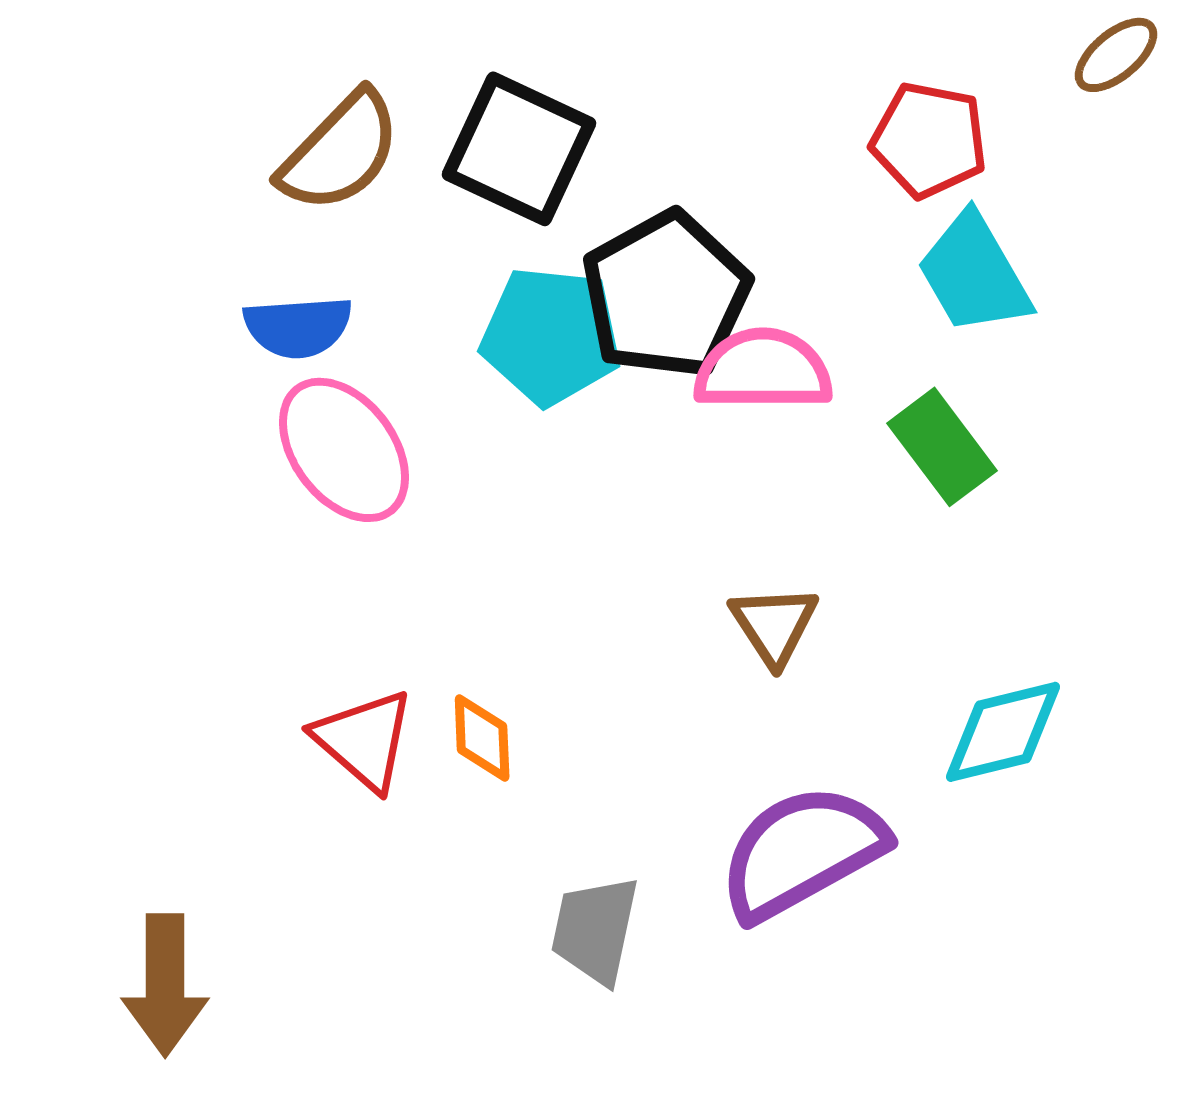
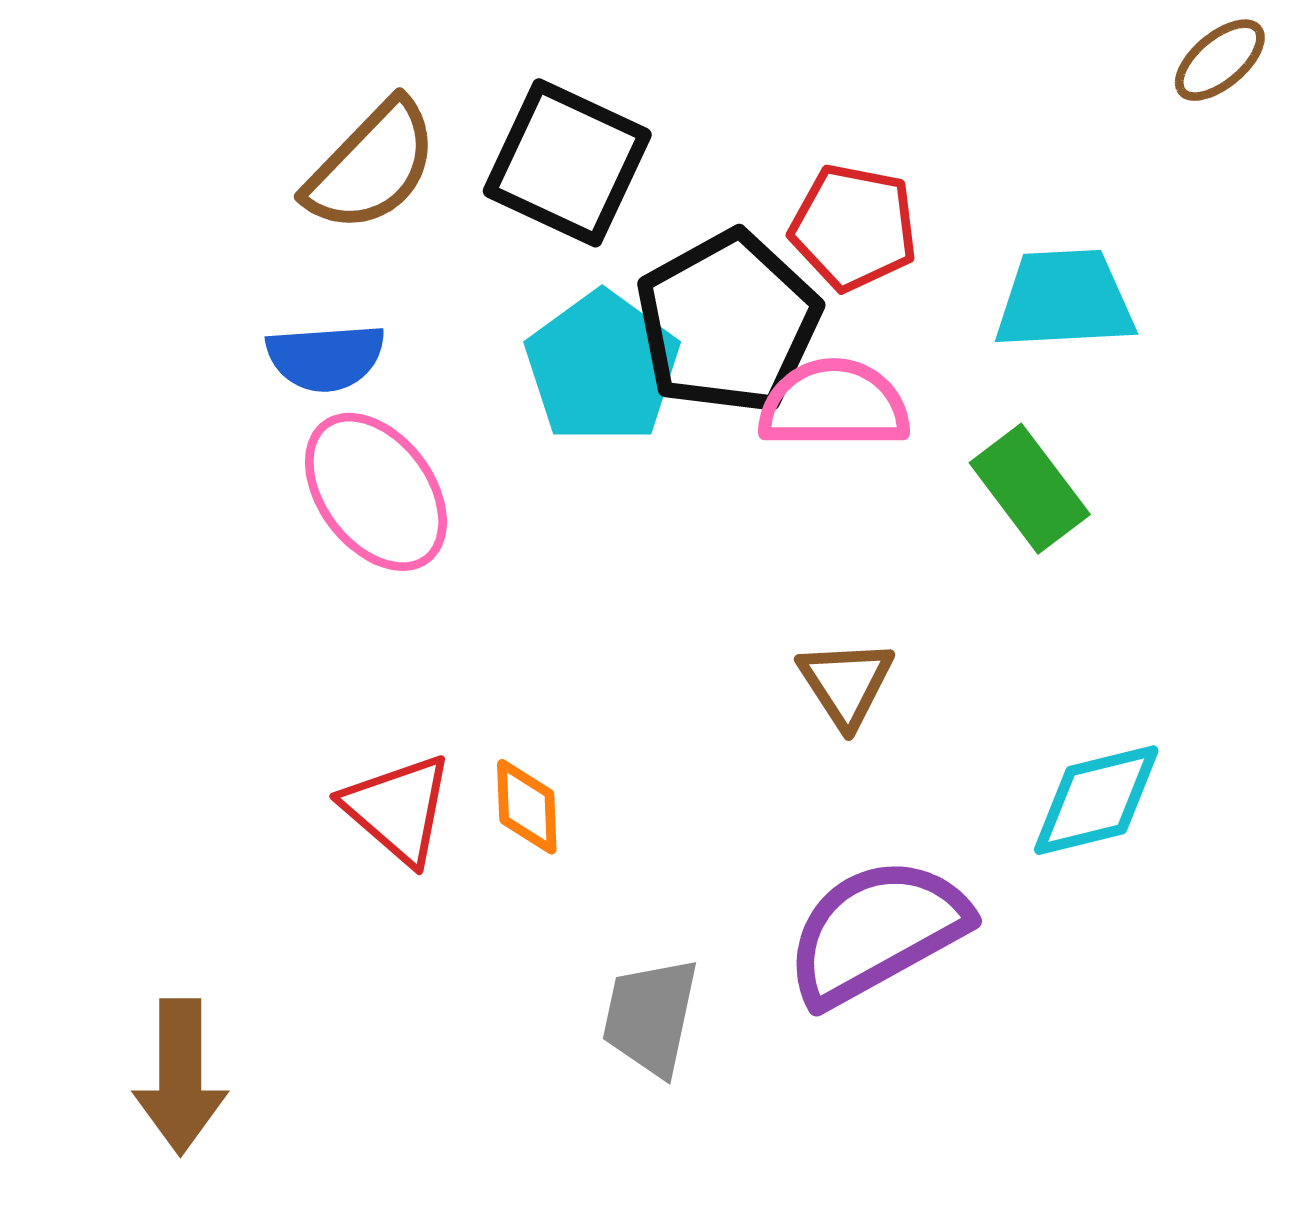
red pentagon: (929, 140) -> (854, 227), moved
cyan trapezoid: (974, 274) -> (1065, 300), turned 117
cyan pentagon: (551, 336) -> (602, 367), turned 30

